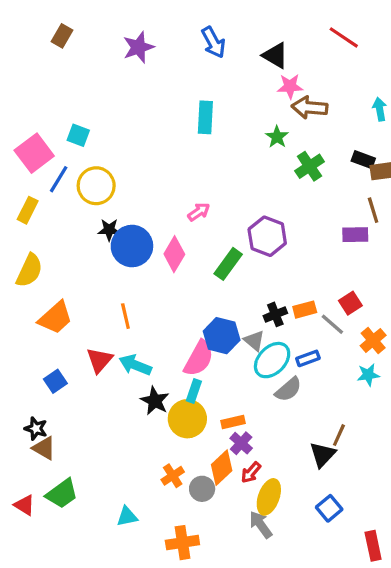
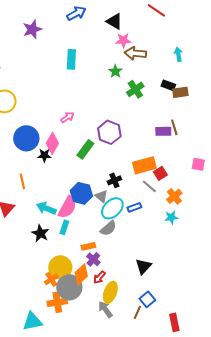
blue arrow: (213, 42) -> (76, 13), turned -90
purple star: (138, 47) -> (32, 29), moved
brown line: (373, 210) -> (174, 127), moved
black star: (109, 230) -> (44, 155), moved
orange rectangle: (305, 310) -> (144, 165), moved, size x1.6
cyan arrow: (135, 365) -> (46, 208), moved
gray semicircle: (288, 389) -> (108, 228), moved
yellow circle: (187, 419) -> (60, 267), moved
brown line: (339, 435) -> (137, 312), moved
gray circle: (202, 489) -> (69, 287), size x1.6
cyan triangle: (127, 516) -> (32, 321), moved, size x1.5
orange cross: (182, 543) -> (57, 302), moved

